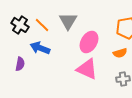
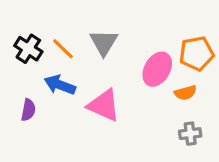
pink ellipse: (89, 42) -> (157, 69), moved
pink triangle: (87, 69) -> (104, 105), moved

